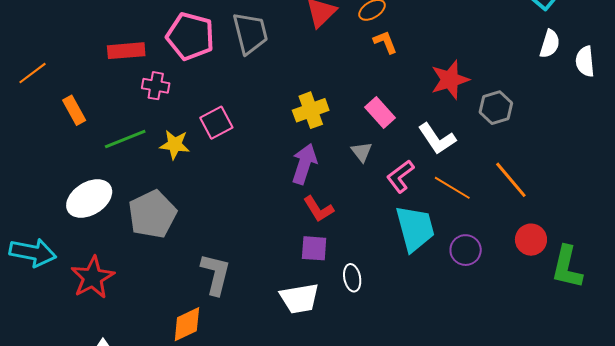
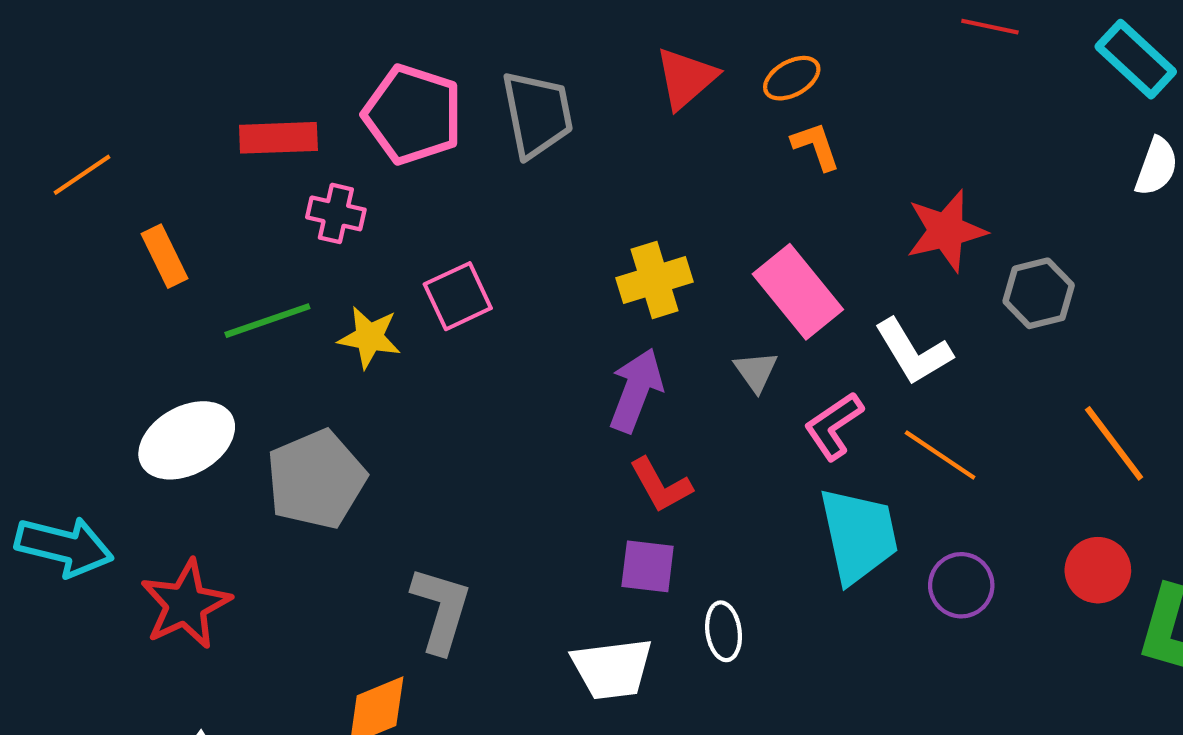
pink rectangle: (380, 113) -> (798, 292), size x1.4
orange line: (511, 180) -> (1114, 443), moved

